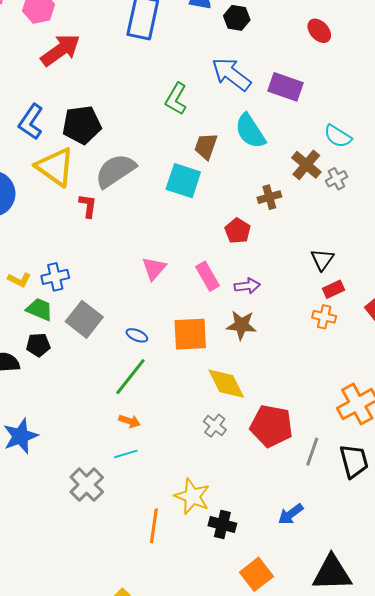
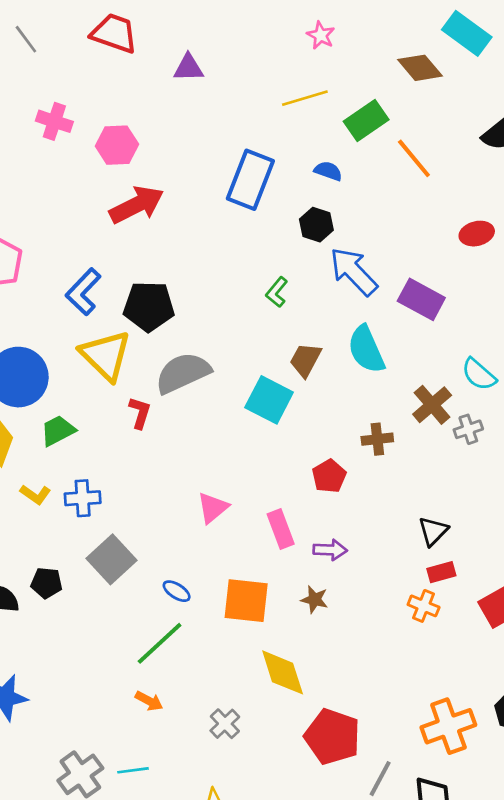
black hexagon: (237, 18) -> (316, 225), moved
red ellipse: (319, 31) -> (477, 234), turned -70
green L-shape: (176, 99) -> (277, 292), size x0.7
green trapezoid: (39, 309) -> (58, 431), moved, turned -60
brown star: (241, 325) -> (314, 599), size x0.7
gray cross: (215, 426) -> (225, 724), moved
cyan line: (126, 454) -> (133, 770), moved

